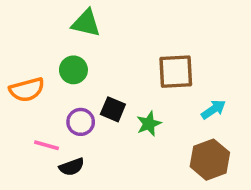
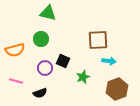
cyan arrow: (213, 109) -> (109, 61), moved, turned 40
green star: (149, 124) -> (83, 77), moved
pink line: (47, 145) -> (16, 81), moved

